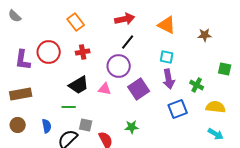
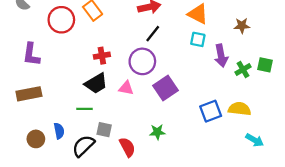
red circle: (49, 52) -> (61, 20), moved
red cross: (83, 52) -> (102, 56), moved
cyan square: (167, 57) -> (198, 39), moved
purple arrow: (169, 79) -> (221, 56), moved
green cross: (197, 85) -> (243, 70), moved, turned 32
yellow semicircle: (216, 107) -> (240, 109), moved
brown circle: (18, 125) -> (36, 139), moved

